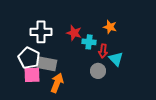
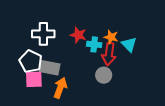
orange star: (110, 27) -> (111, 37), moved
red arrow: (103, 51) -> (109, 54), size x1.5
cyan triangle: (116, 59) -> (129, 44), moved

